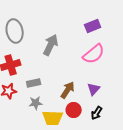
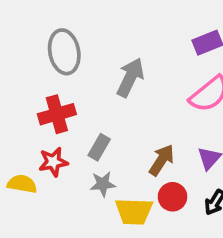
gray rectangle: (34, 83) -> (99, 147), turned -48

